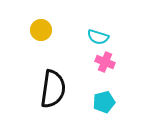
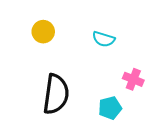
pink cross: (105, 62) -> (133, 79), moved

